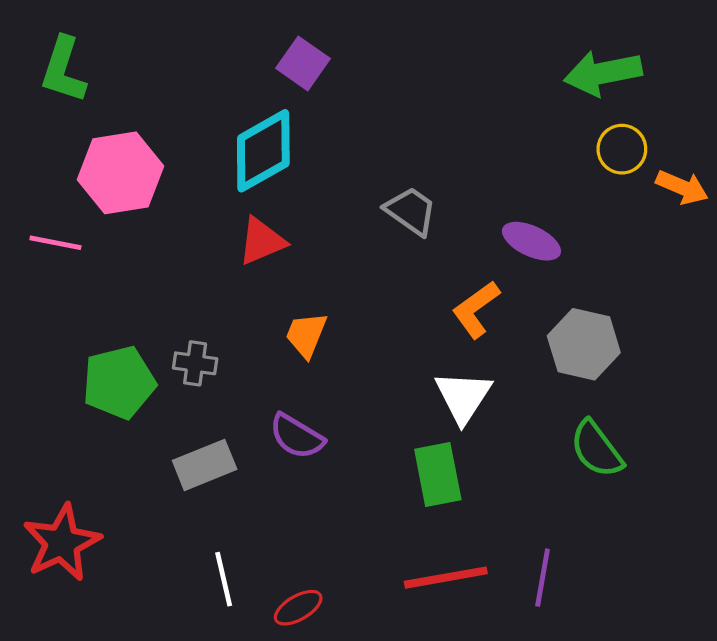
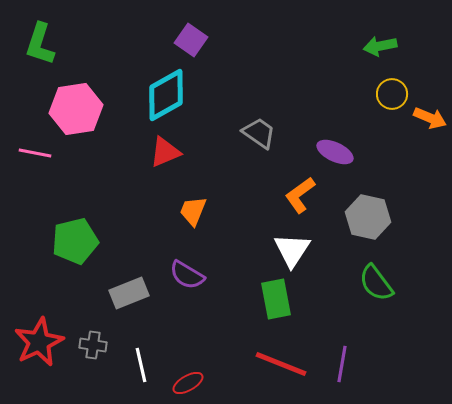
green arrow: (603, 73) -> (380, 46), size x0.7
gray cross: (195, 363) -> (93, 345), moved
red line: (446, 578) -> (281, 364), turned 32

